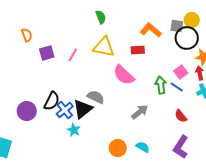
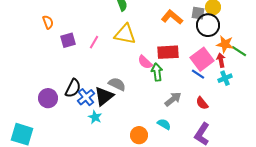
red rectangle: (138, 50) -> (168, 52), moved, size x1.5
pink square: (181, 72) -> (202, 59), size x1.6
pink semicircle: (124, 75) -> (145, 62), size x0.7
green arrow: (161, 85) -> (157, 72), moved
gray arrow: (140, 112) -> (173, 99), moved
cyan semicircle: (143, 147) -> (164, 124), moved

